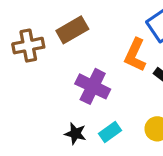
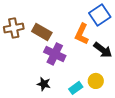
brown rectangle: (72, 30) -> (42, 32), moved, turned 60
cyan rectangle: (110, 132) -> (76, 88), moved

